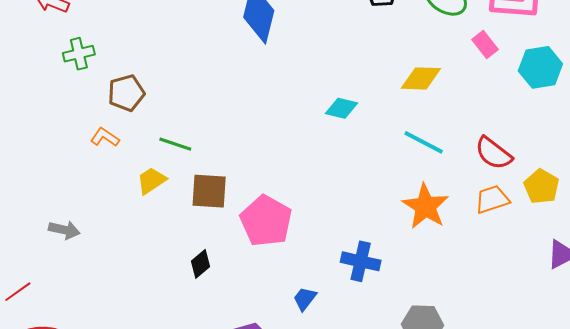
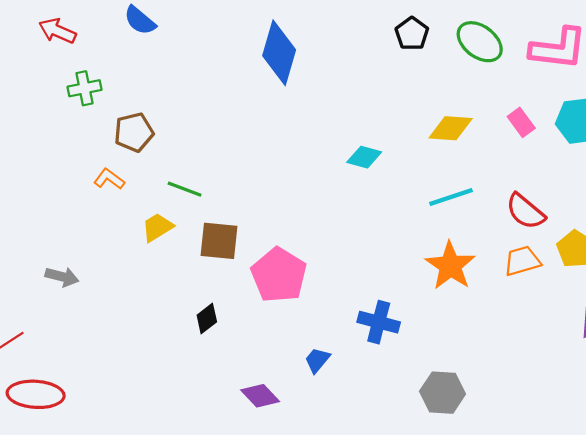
pink rectangle: (485, 45) -> (521, 122), moved
cyan line: (424, 142) -> (451, 197), turned -48

